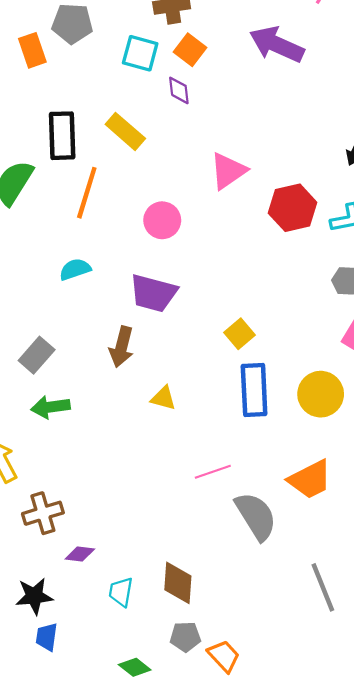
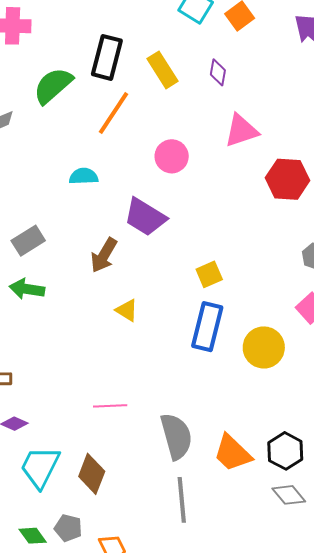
purple diamond: (179, 90) -> (218, 72), moved
pink line: (213, 472) -> (110, 406), moved
orange trapezoid: (310, 480) -> (232, 453), moved, turned 54
gray line: (323, 587) -> (182, 500), moved
cyan trapezoid: (121, 592) -> (40, 467), size x1.6
gray pentagon: (185, 637) -> (68, 528), moved

